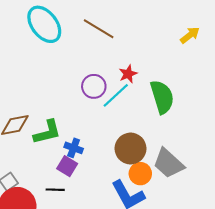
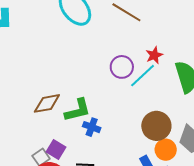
blue cross: (74, 148) -> (92, 127), moved
purple square: (67, 166) -> (56, 150), moved

